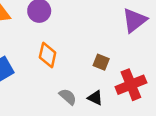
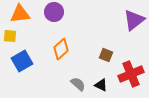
orange diamond: (48, 55) -> (61, 49), turned 35

